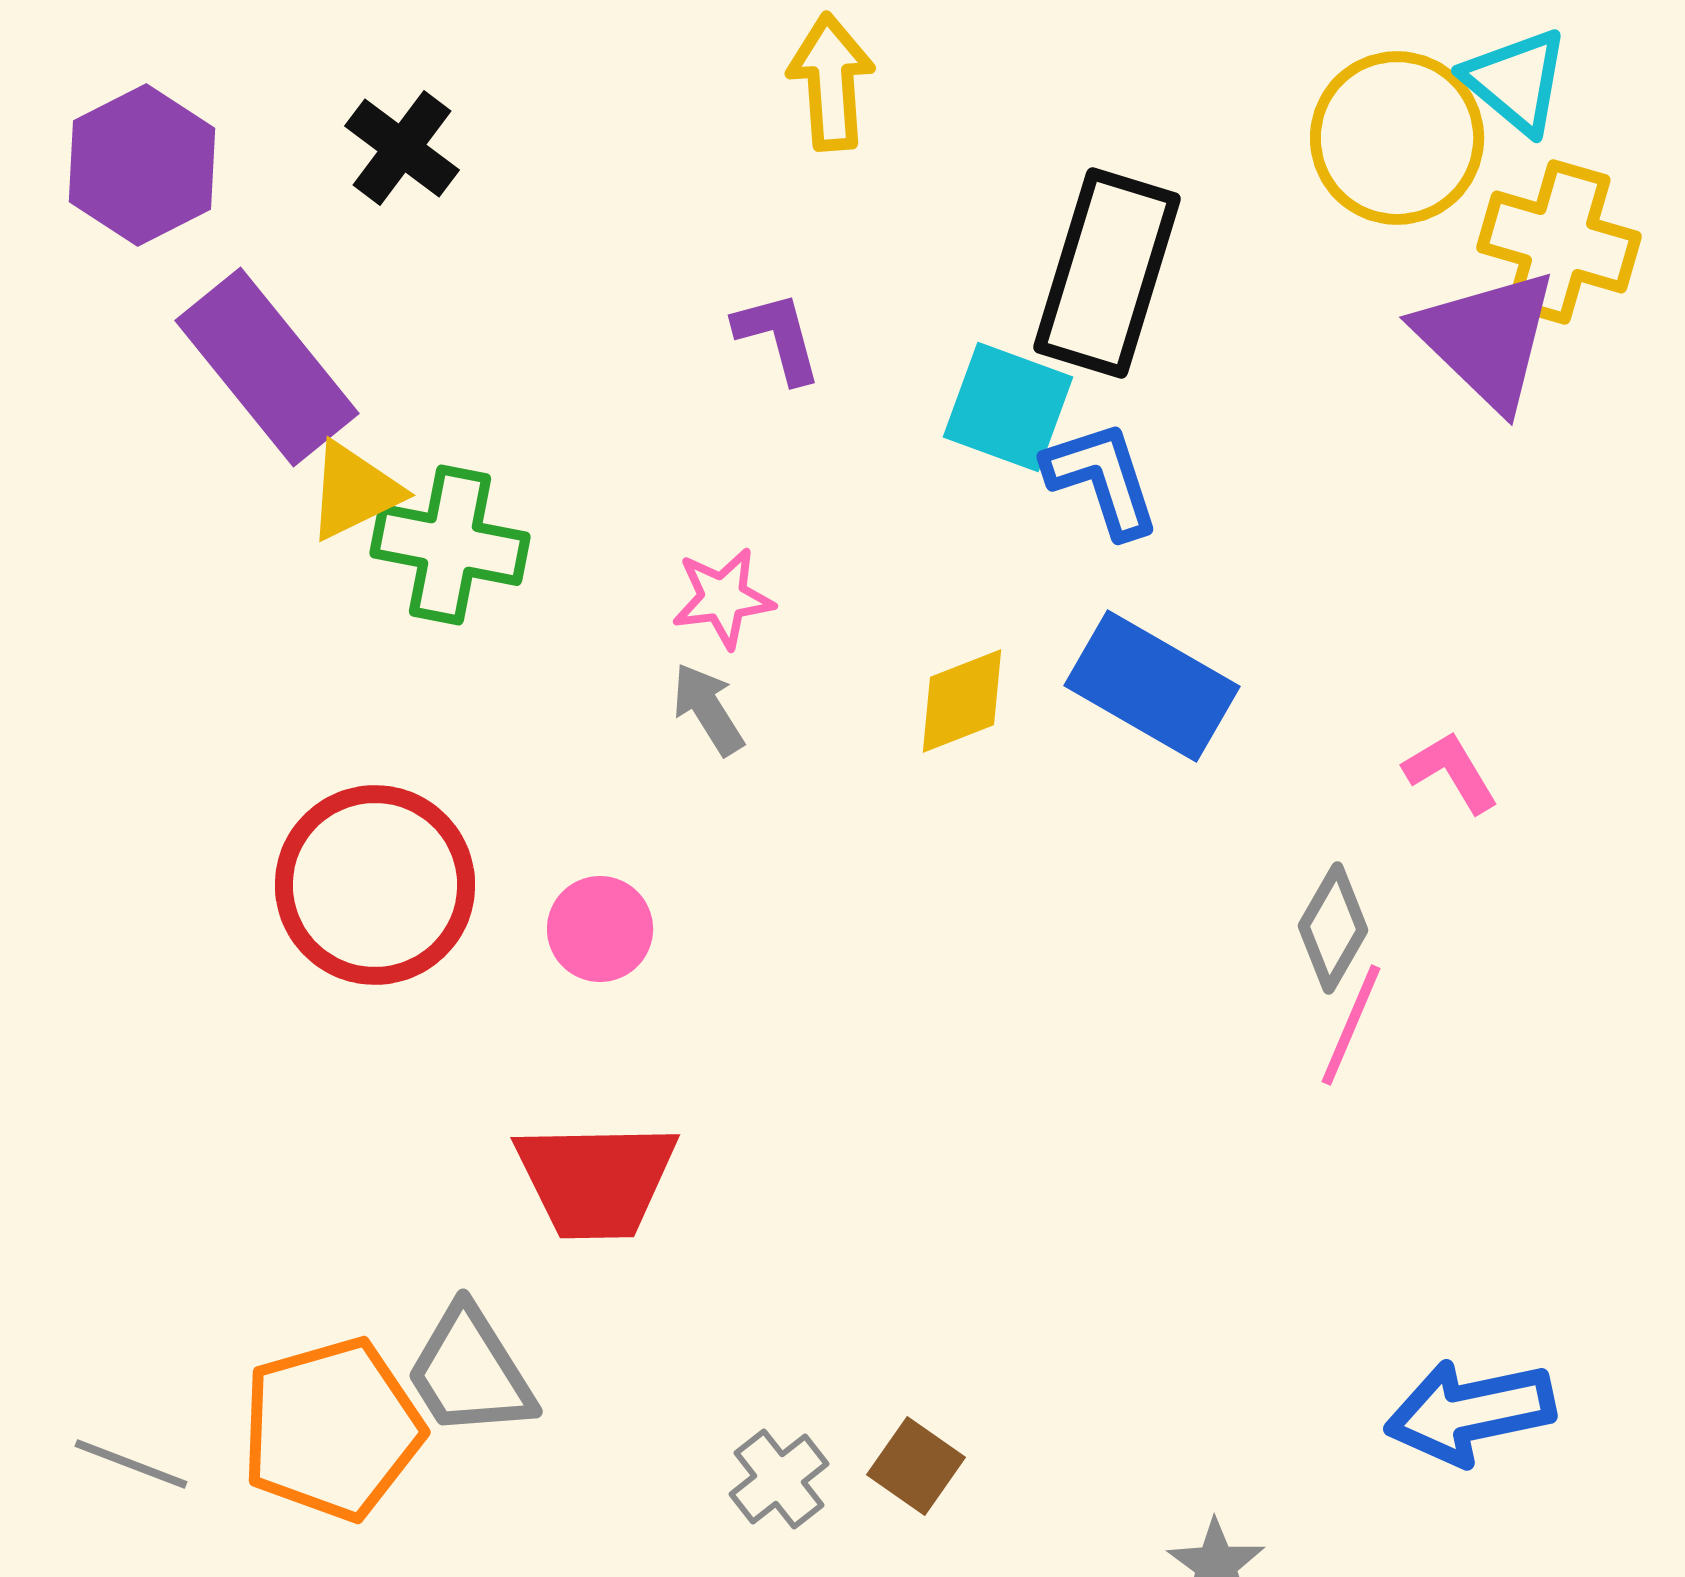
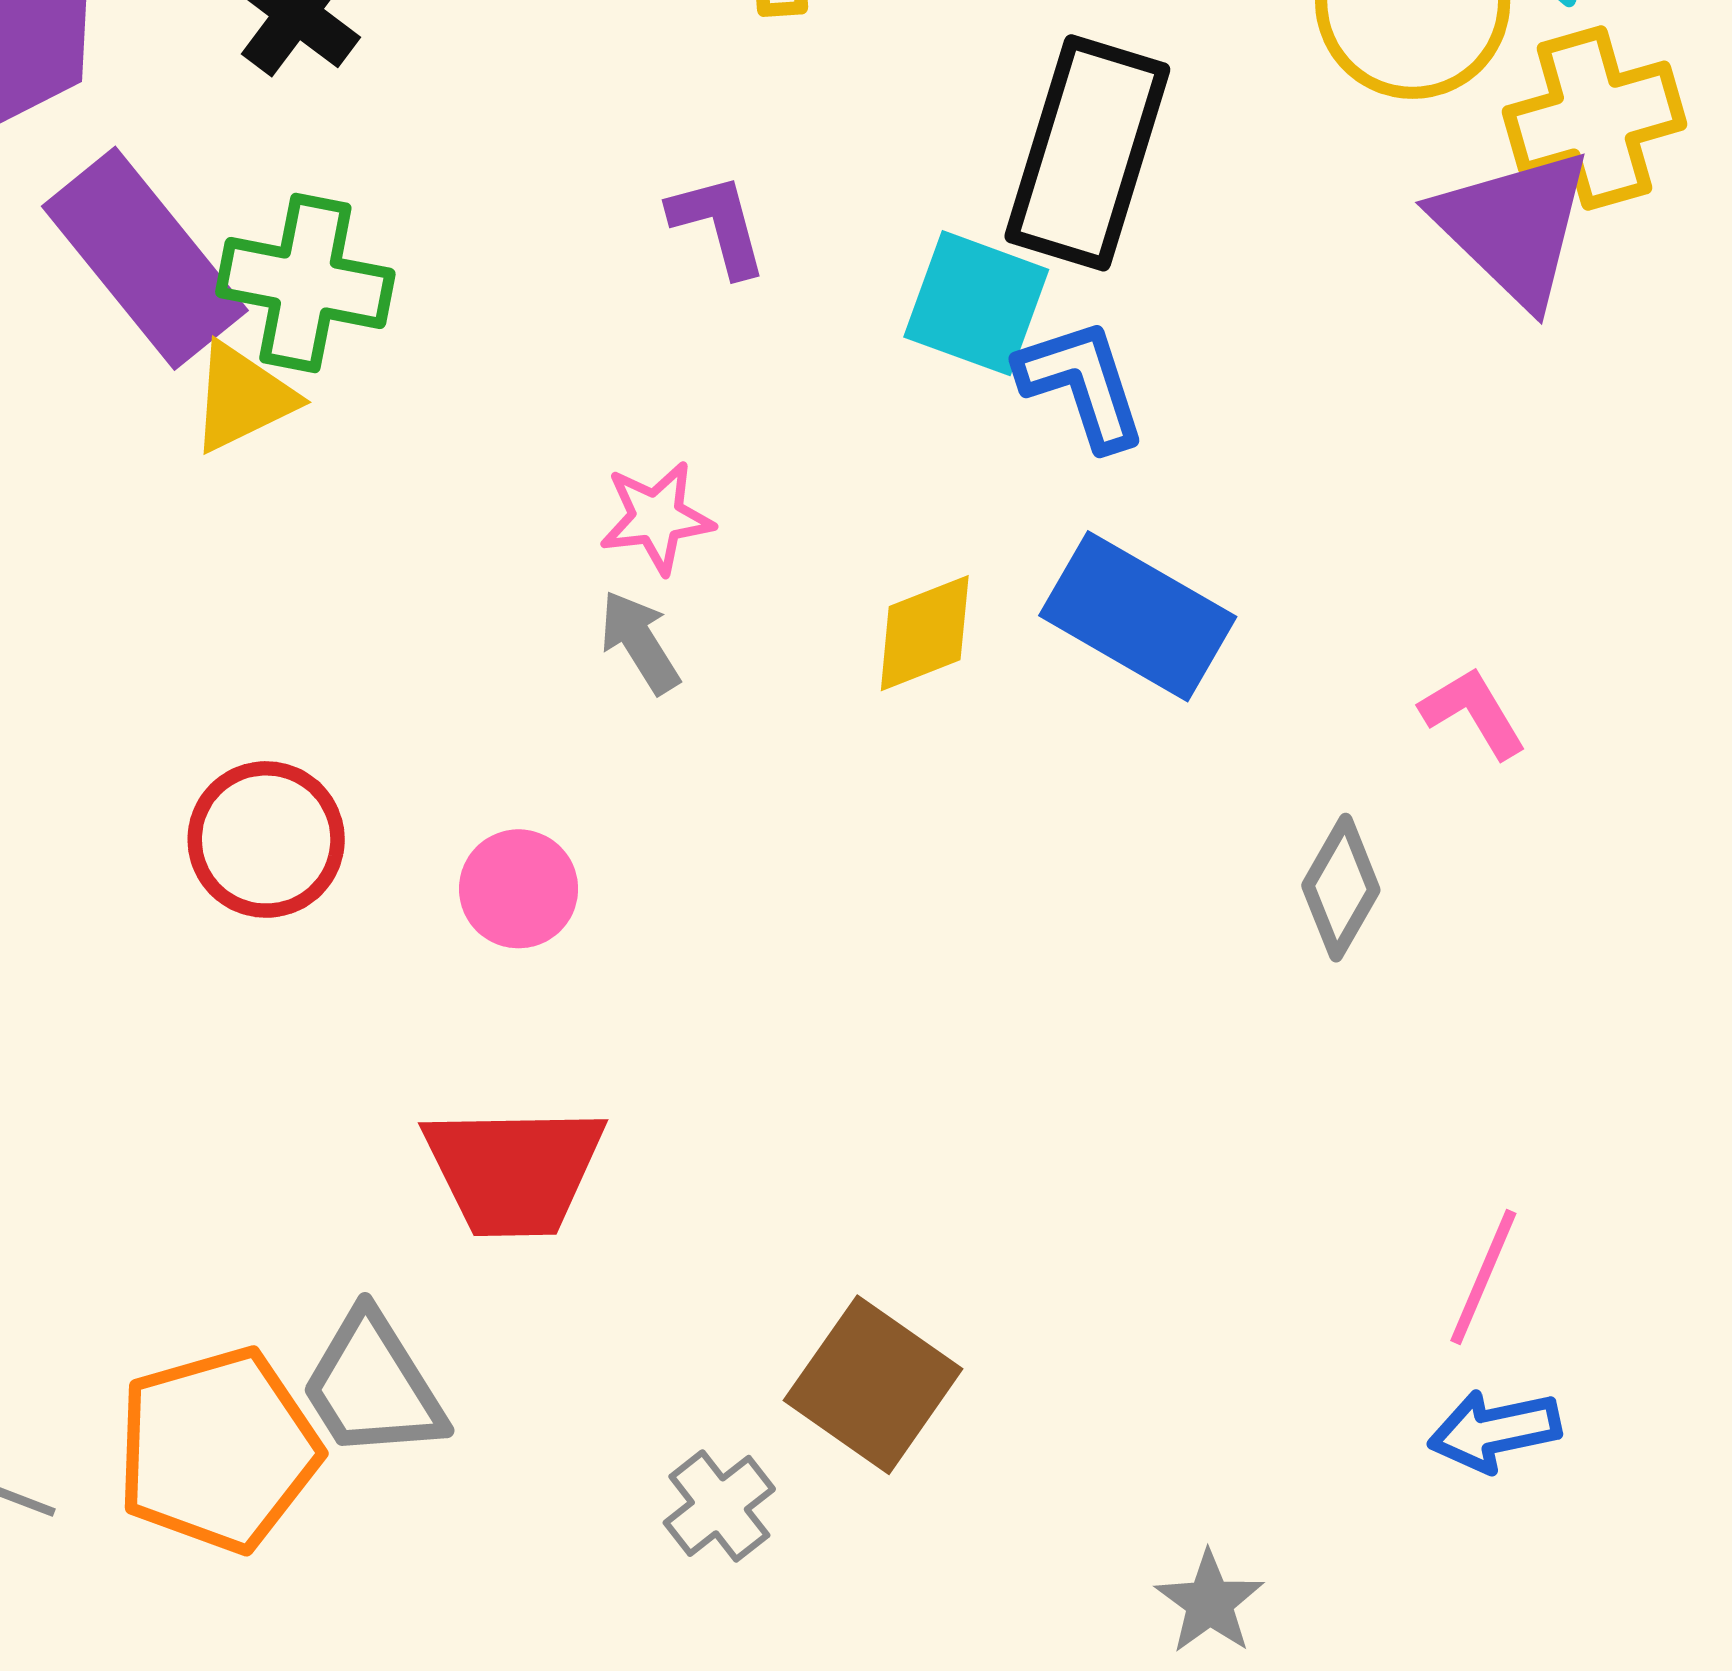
yellow cross: (1559, 242) -> (1594, 118), turned -32
green cross: (450, 545) -> (305, 283), moved
red circle: (375, 885) -> (266, 839), size x0.7
pink line: (1351, 1025) -> (1483, 1277), moved
blue arrow: (1470, 1412) -> (1495, 1431), size x0.7
brown square: (916, 1466) -> (873, 1385), moved, size x1.6

